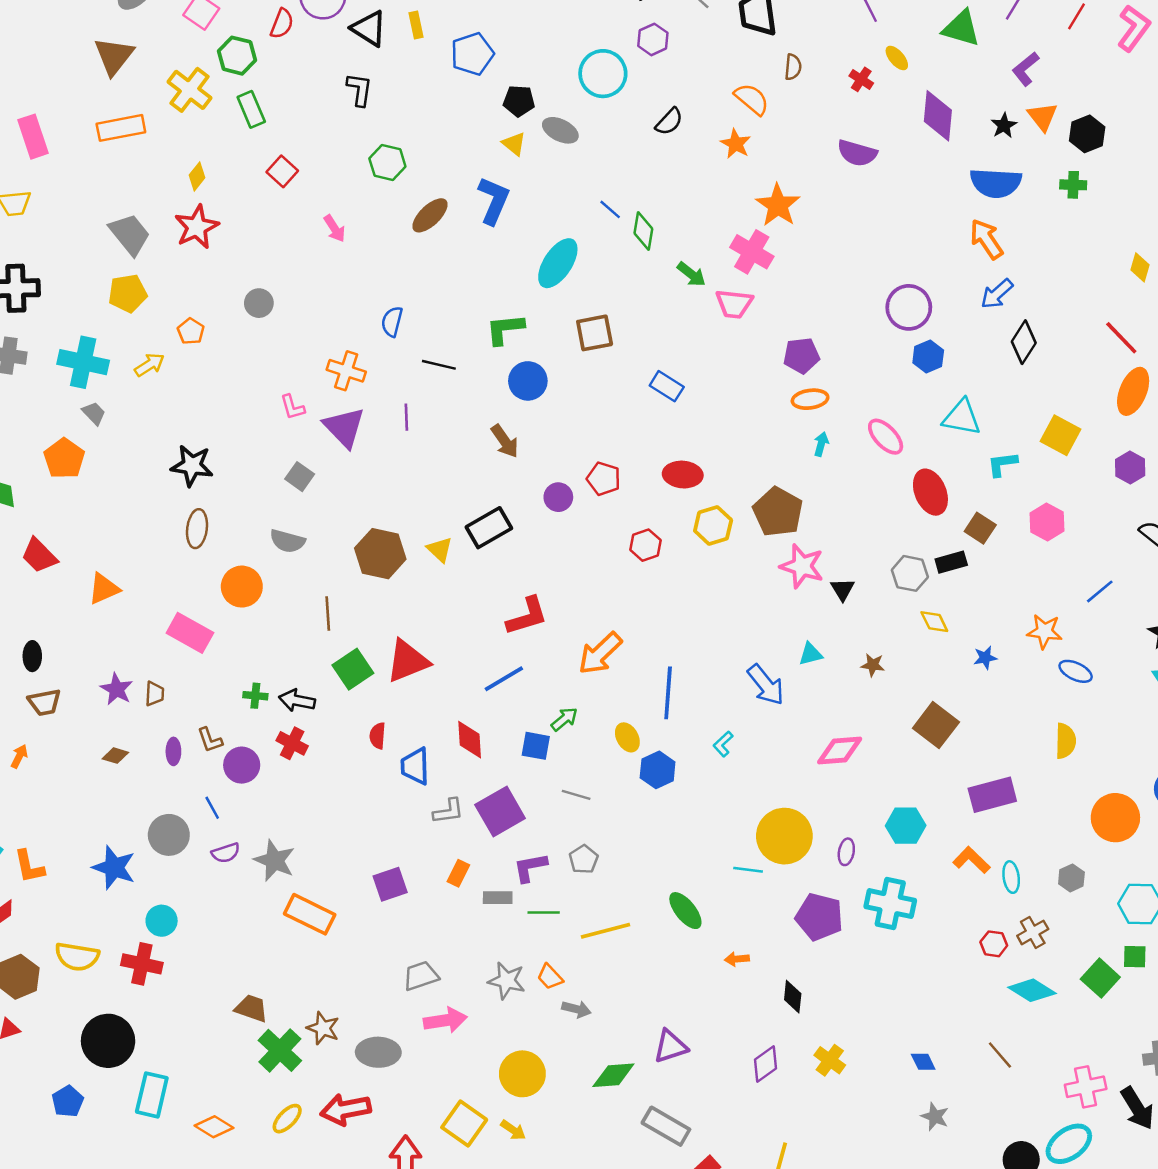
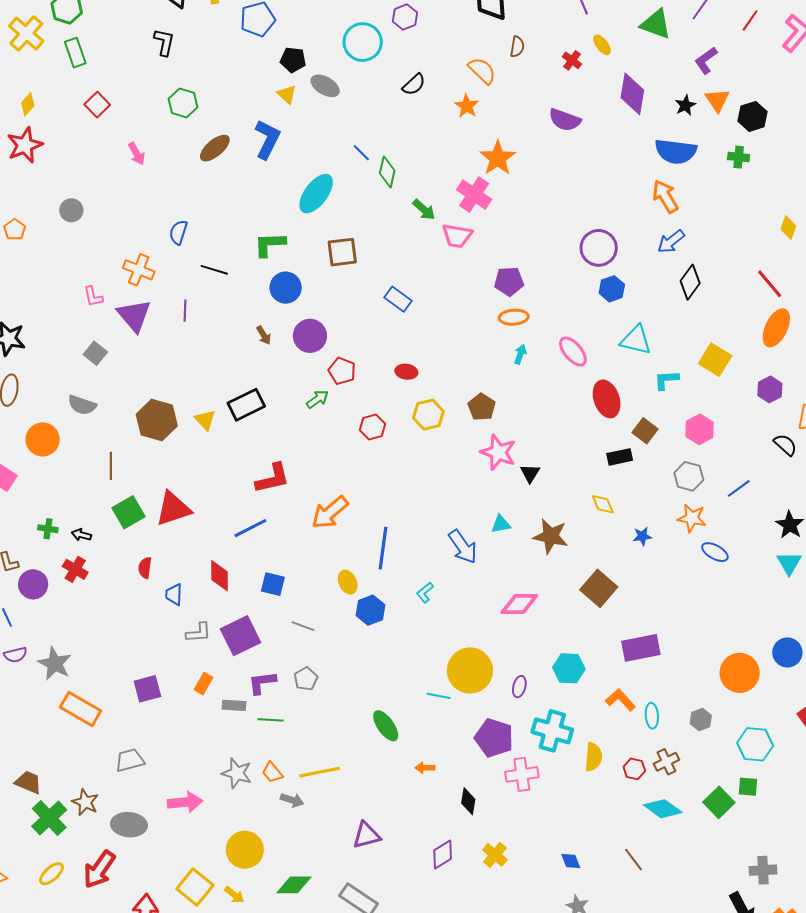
brown arrow: (505, 441) -> (264, 335), size x0.7
red ellipse: (683, 475) -> (406, 372), size x0.7
purple circle: (558, 497) -> (310, 336), moved, size x1.4
brown pentagon: (778, 512) -> (482, 407), size x0.7
gray hexagon: (910, 573) -> (689, 476), moved
brown star: (873, 665) -> (551, 536), size x1.8
black arrow: (297, 700) -> (81, 535), size x0.7
green arrow: (564, 719) -> (317, 399), moved
yellow semicircle: (1066, 741) -> (593, 757), moved
blue trapezoid: (415, 766) -> (174, 594), size x0.7
yellow line: (605, 931) -> (320, 772), moved
gray trapezoid: (421, 976) -> (130, 760), moved
green diamond: (613, 1075) -> (294, 885), moved
pink cross: (1086, 1087) -> (522, 774), moved
red arrow: (346, 1110) -> (99, 869), turned -48

